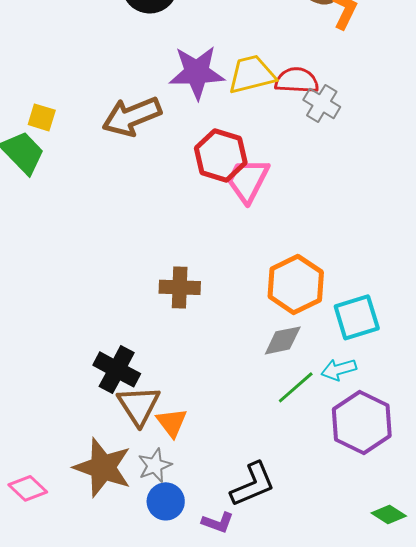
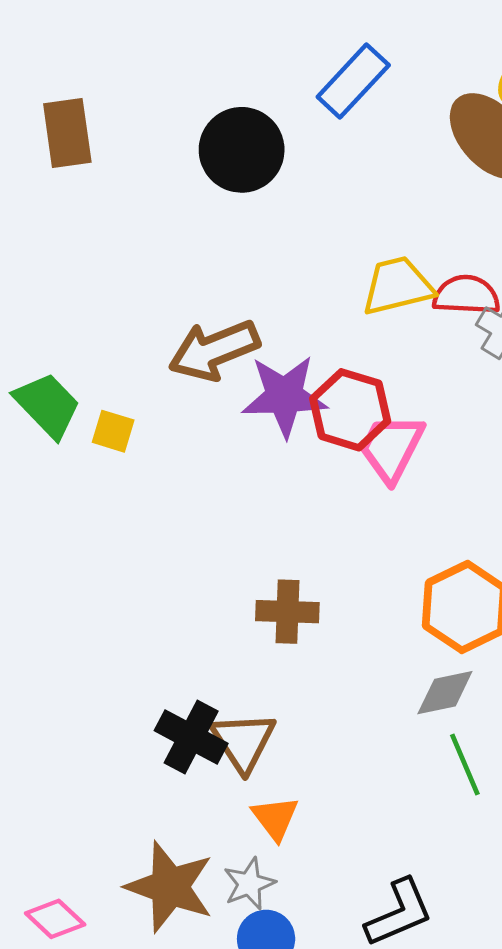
purple star: (197, 72) -> (284, 396), moved
yellow square: (42, 117) -> (113, 431), moved
green line: (296, 387) -> (465, 765), turned -72
brown triangle: (139, 405) -> (243, 742), moved

